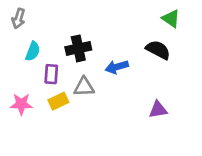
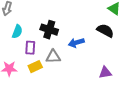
black cross: (78, 48) -> (49, 30), turned 30

